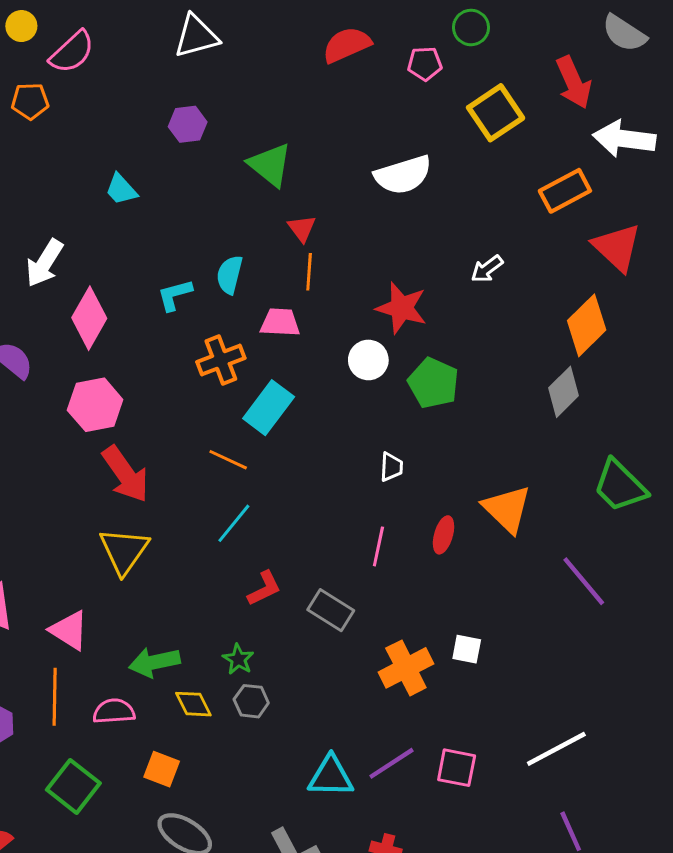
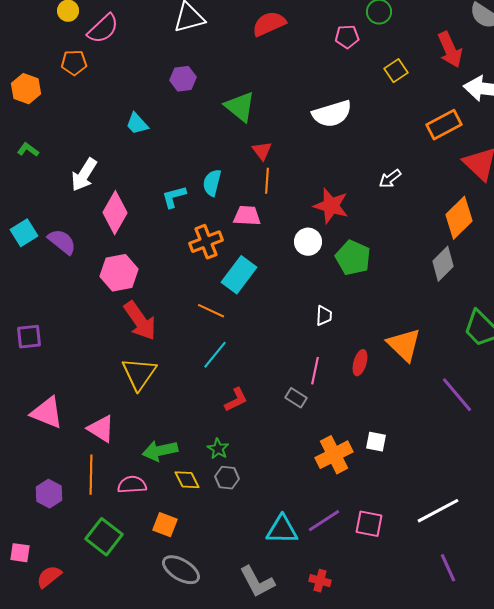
red semicircle: (347, 45) -> (269, 24), moved
yellow square: (496, 113) -> (396, 71), size x0.6
gray rectangle: (331, 610) -> (296, 398), moved, size x0.7

